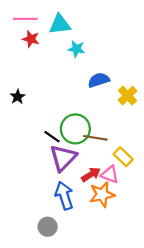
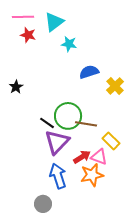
cyan triangle: (60, 24) -> (54, 22), turned -30

